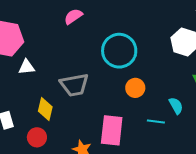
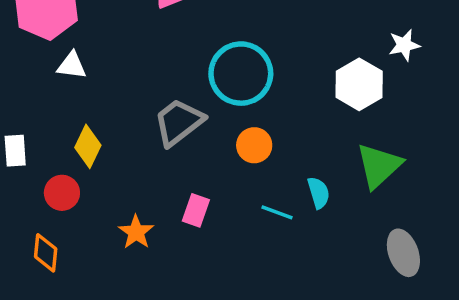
gray trapezoid: (74, 85) -> (179, 122), moved, turned 140
pink rectangle: (112, 130) -> (196, 210), size x0.6

